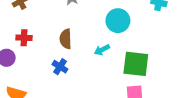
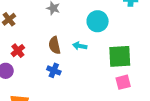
red cross: (24, 38) -> (18, 51), turned -32
cyan arrow: (102, 50) -> (80, 46), moved, turned 48

